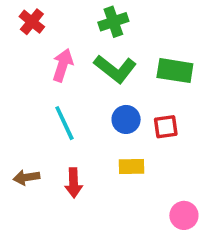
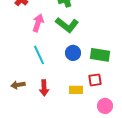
green rectangle: (175, 71) -> (100, 55), moved
red square: (166, 127) -> (95, 80), moved
yellow rectangle: (131, 167) -> (76, 90), moved

